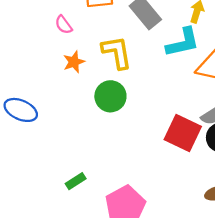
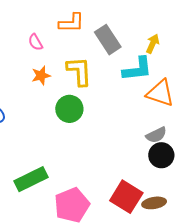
red square: (183, 133) -> (126, 197), moved
green rectangle: (76, 181) -> (31, 179), size x1.8

